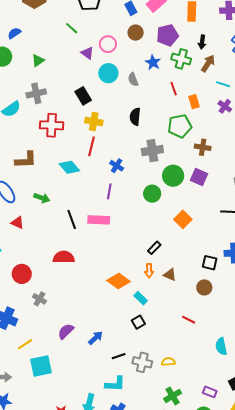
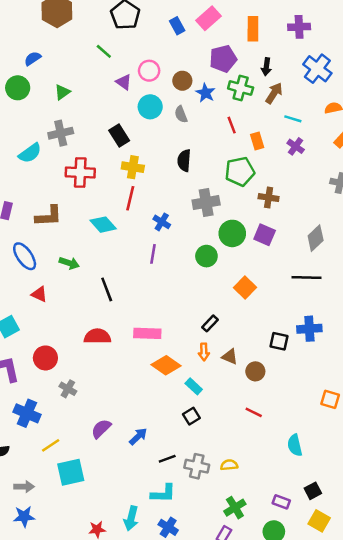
brown circle: (136, 33) -> (182, 81), moved
pink rectangle: (99, 220) -> (147, 333), moved
brown circle: (204, 287) -> (255, 371), moved

